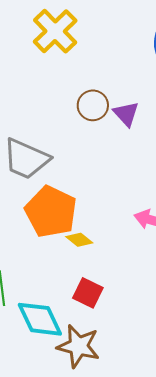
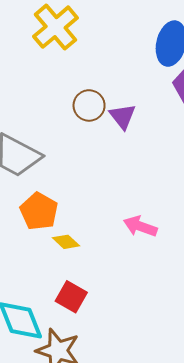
orange pentagon: (51, 212) -> (39, 211), size x0.7

